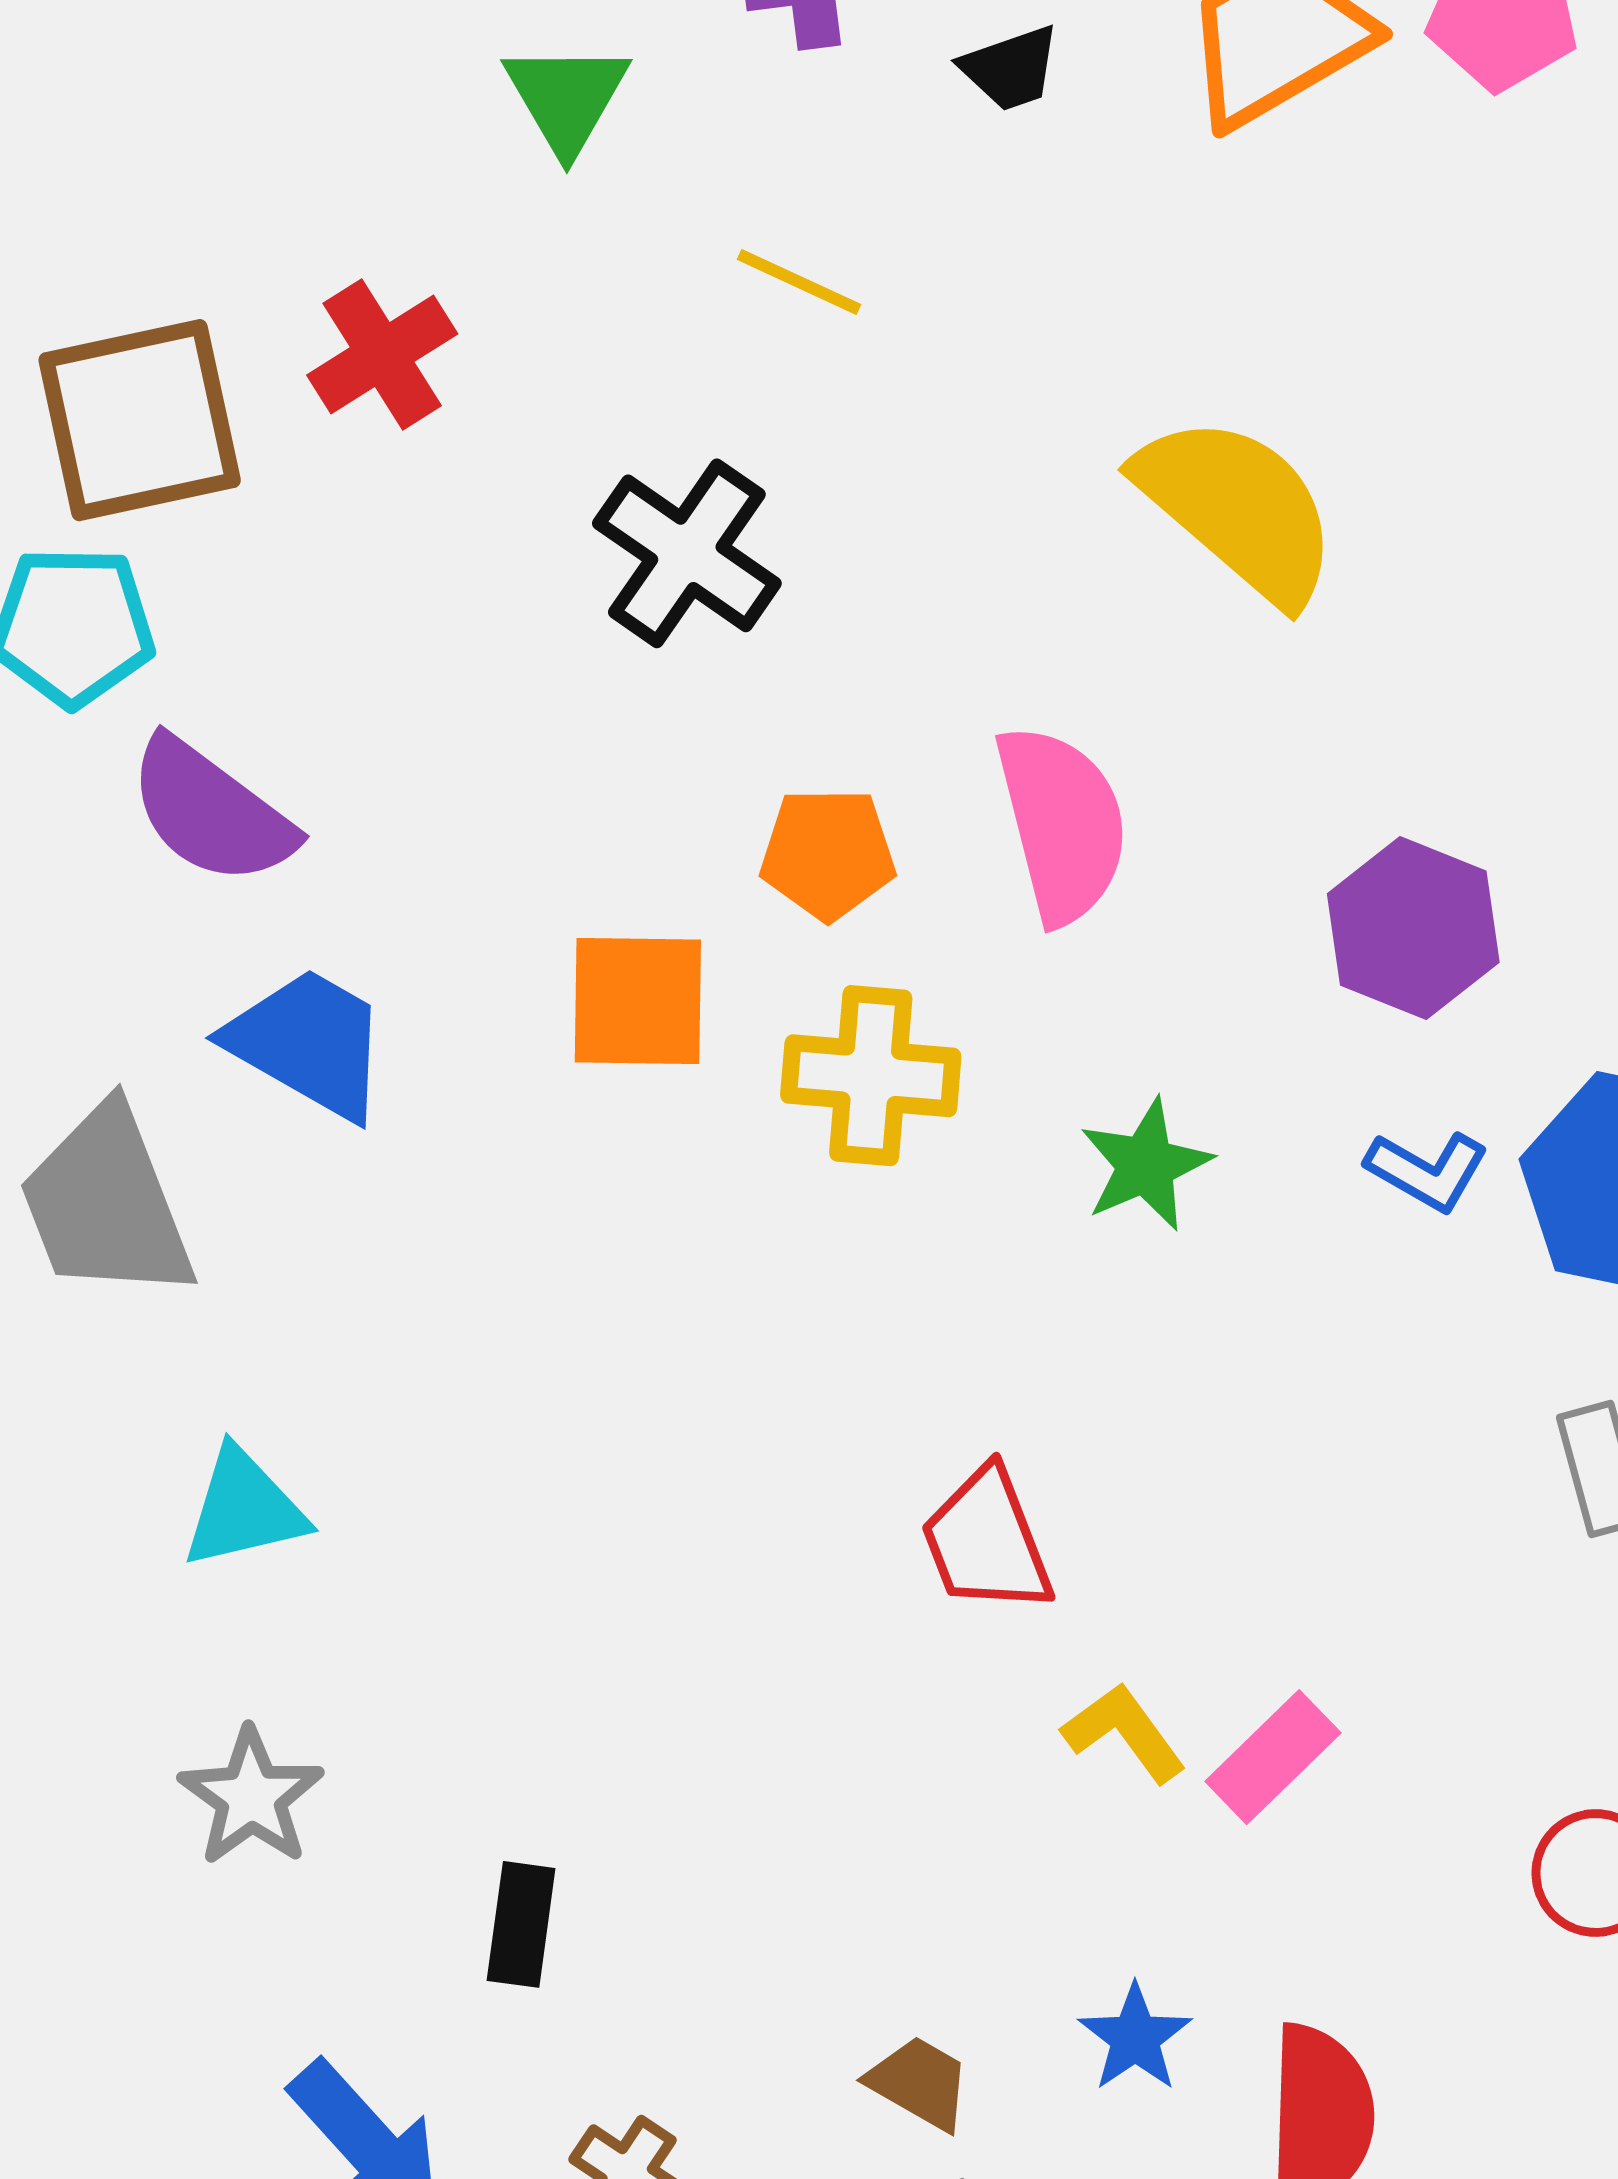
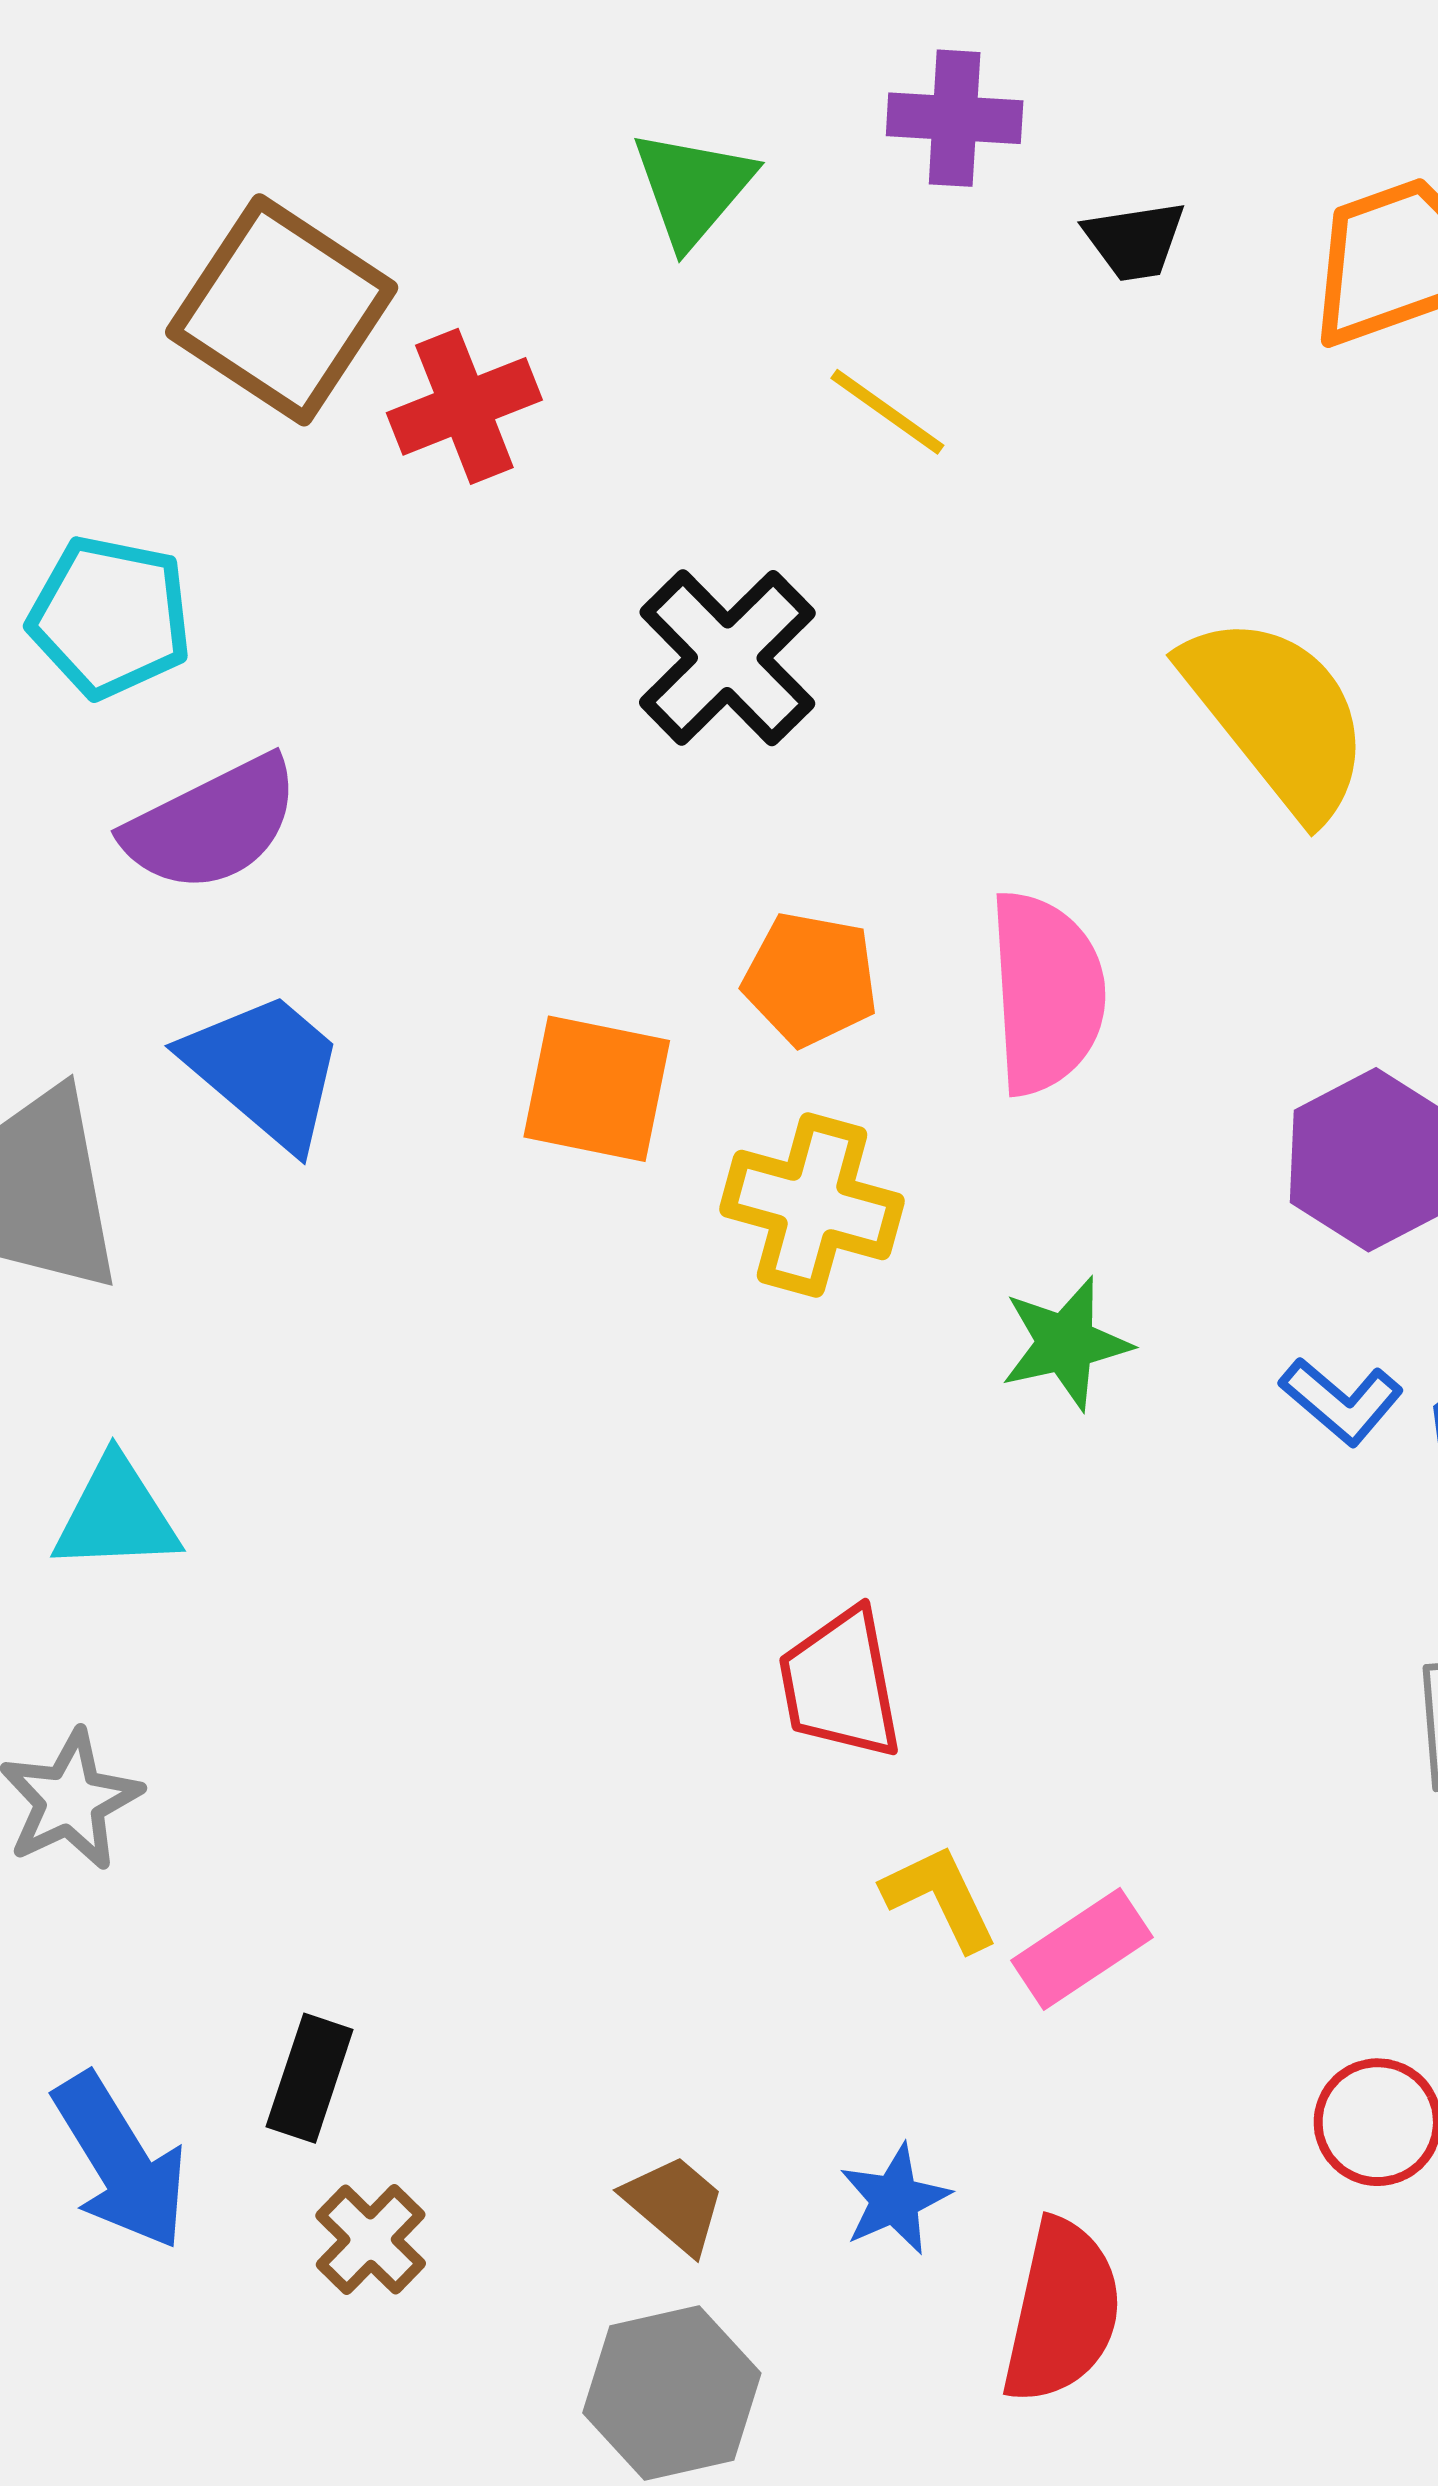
brown square: (140, 420) -> (282, 310), moved, turned 35
purple semicircle: (211, 812) -> (212, 824), turned -74
black rectangle: (521, 1924) -> (310, 2078), moved

